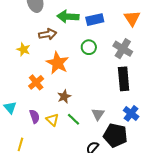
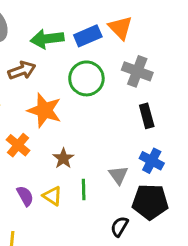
orange triangle: (132, 18) -> (120, 28), moved
green circle: (89, 47) -> (86, 78), size x1.5
black rectangle: (124, 79) -> (147, 116), size x0.7
blue cross: (131, 113) -> (152, 161), moved
green line: (73, 119) -> (84, 190), turned 56

